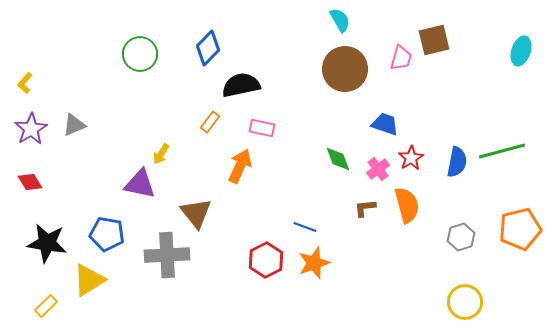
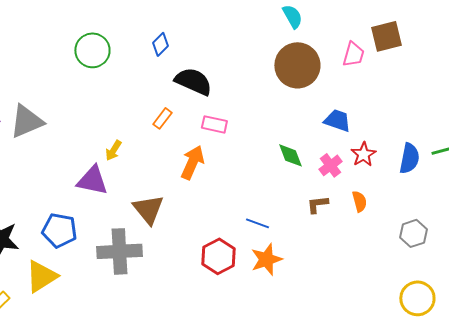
blue diamond: (208, 48) -> (160, 44), size x0.7
black semicircle: (241, 85) -> (193, 81), turned 36
gray triangle: (74, 125) -> (26, 121), size x1.5
orange semicircle: (407, 205) -> (359, 201), size x0.6

